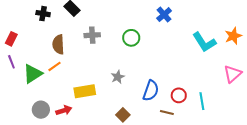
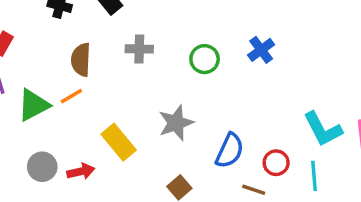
blue cross: (164, 15) -> (261, 50), moved
cyan L-shape: (204, 42) -> (323, 129), moved
gray star: (118, 77) -> (176, 123), size x1.5
yellow rectangle: (85, 91) -> (119, 142), turned 55

